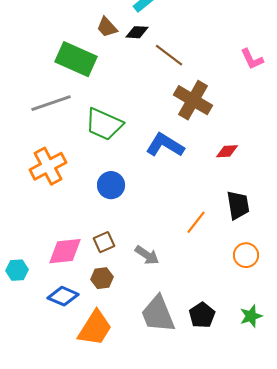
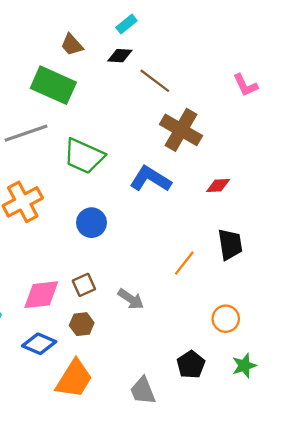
brown trapezoid: (107, 27) -> (72, 45), moved
orange circle: (246, 255) -> (226, 319), moved
gray trapezoid: (158, 314) -> (143, 391), moved, size x0.7

